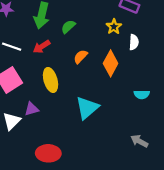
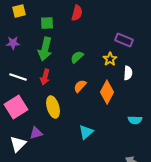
green semicircle: (68, 27) -> (77, 57), moved
red arrow: (42, 47) -> (45, 77), turned -42
cyan triangle: (87, 108) -> (86, 132), size x0.7

